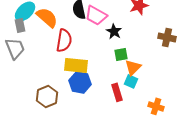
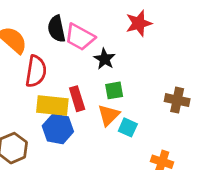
brown cross: (167, 37) -> (177, 100), moved
orange triangle: (133, 67) -> (109, 115), moved
red rectangle: (117, 92) -> (77, 99), moved

